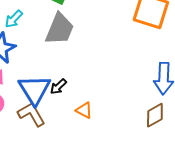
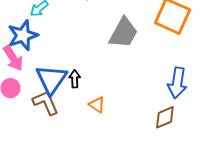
gray trapezoid: (60, 29) -> (123, 33), moved
black arrow: (58, 87) -> (75, 79), turned 126

